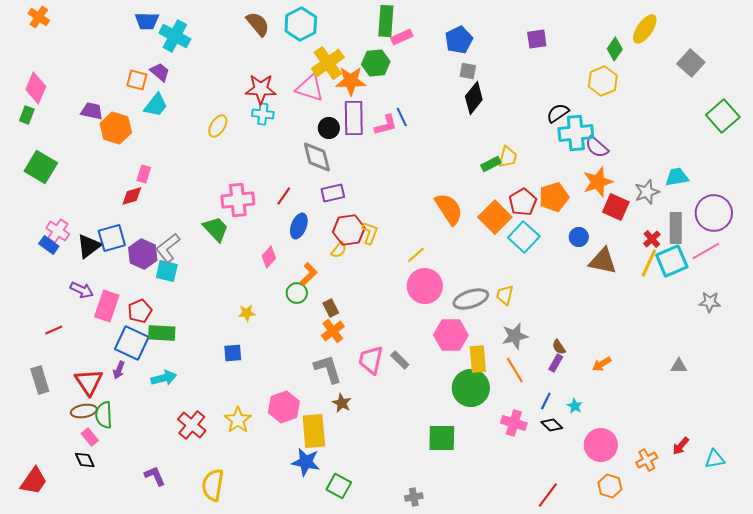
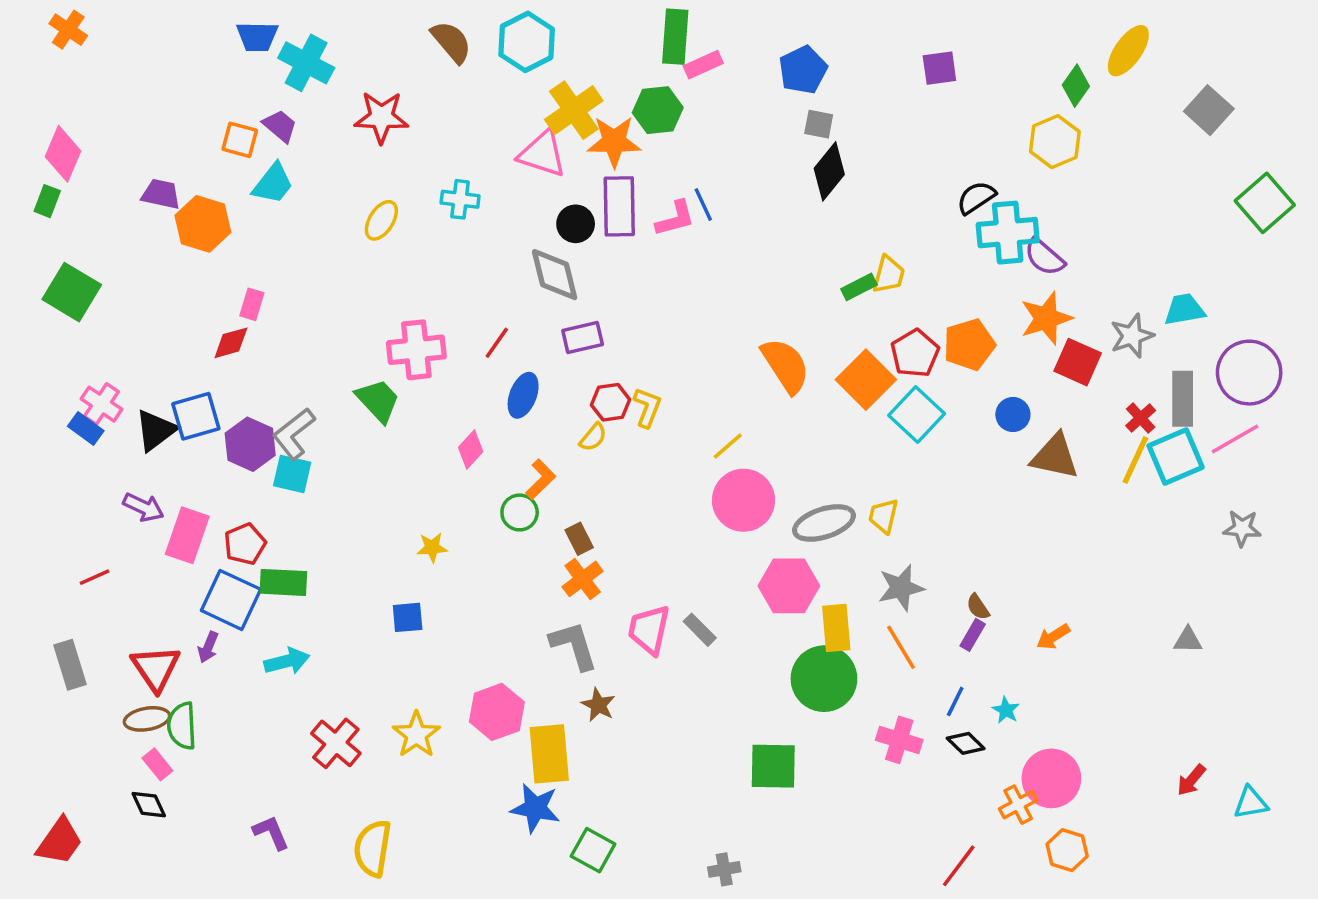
red star: (261, 89) -> (381, 117), moved
red hexagon: (349, 230) -> (611, 402), size x0.7
orange cross: (647, 460) -> (1018, 805), moved

